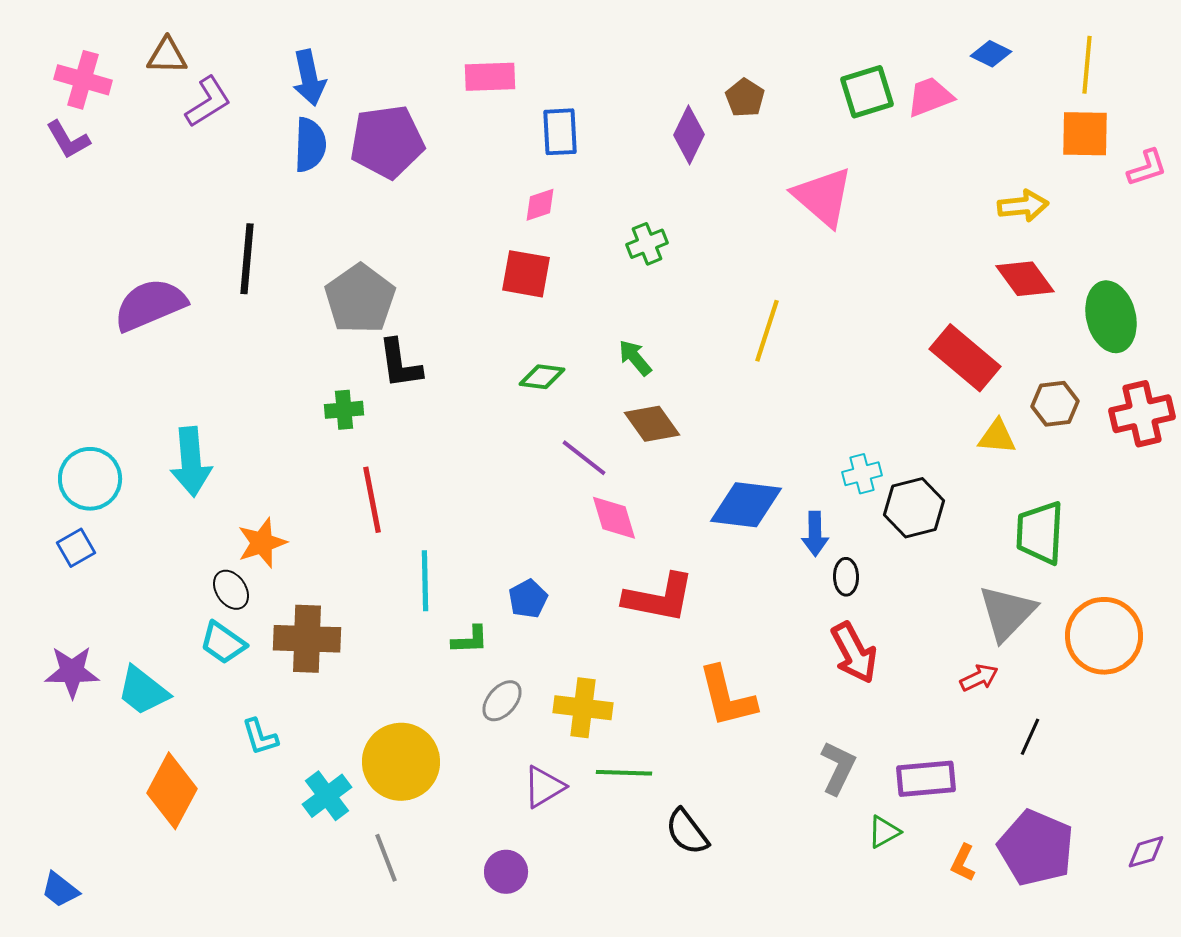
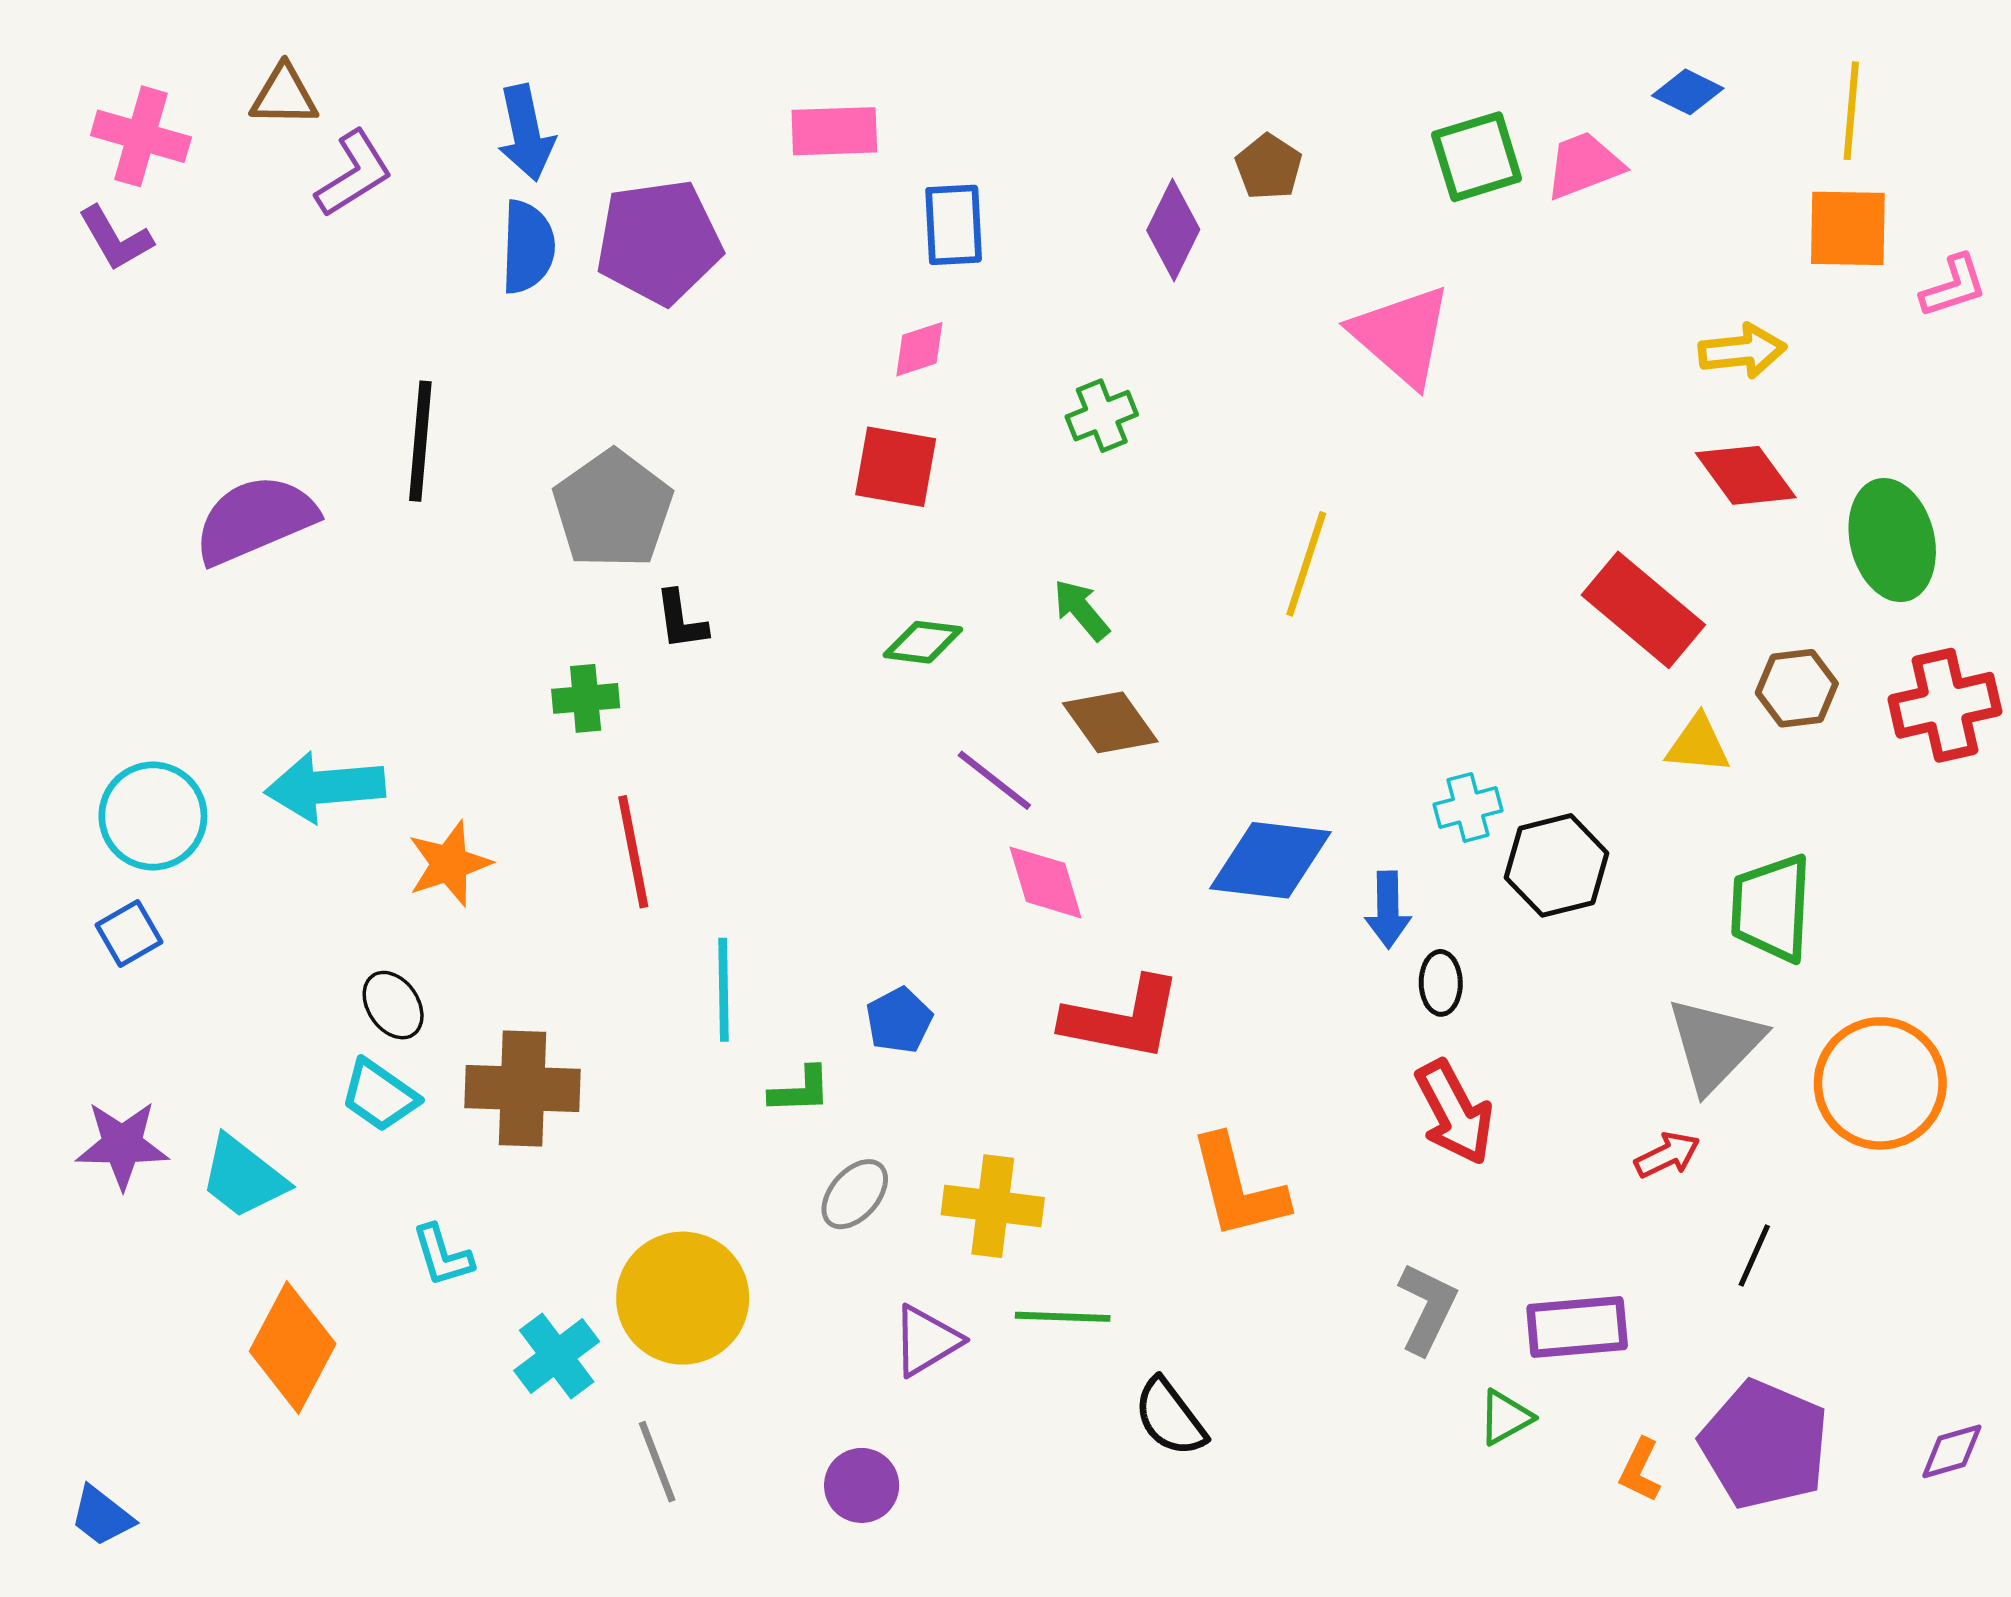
black L-shape: (400, 364) -> (681, 620), size x0.7
cyan arrow: (191, 462) -> (325, 787), turned 90
orange star: (262, 543) -> (449, 864), moved

